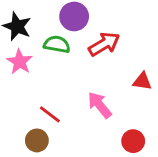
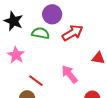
pink star: (20, 62) -> (16, 55), moved

